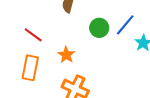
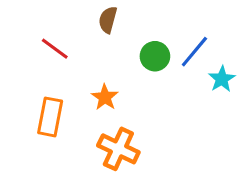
red line: (33, 35) -> (55, 49), moved

